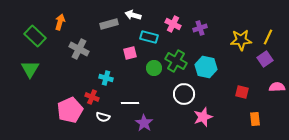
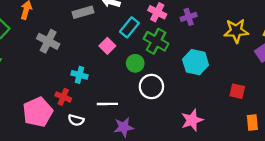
cyan rectangle: (149, 37) -> (129, 27), turned -66
pink square: (130, 53) -> (107, 46), turned -32
green cross: (176, 61) -> (156, 41), moved
white circle: (184, 94) -> (151, 87), moved
purple star: (144, 123) -> (124, 127), turned 30

